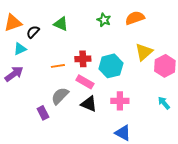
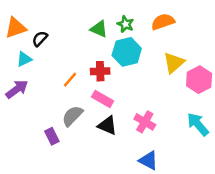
green triangle: (61, 24) -> (99, 29), moved
orange line: (58, 66) -> (70, 80), turned -40
cyan hexagon: (111, 66) -> (127, 52), moved
pink cross: (120, 101) -> (145, 122), turned 30
cyan arrow: (164, 103) -> (198, 124), size x1.5

